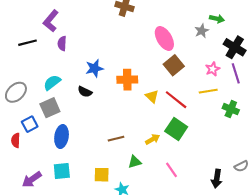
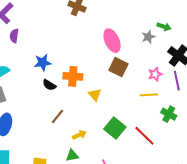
brown square: (174, 65) -> (118, 67), turned -30
black semicircle: (85, 92) -> (49, 85), moved
red line: (176, 100) -> (144, 136), moved
brown line: (116, 139) -> (57, 117), moved, turned -42
yellow arrow: (153, 139) -> (79, 135), moved

